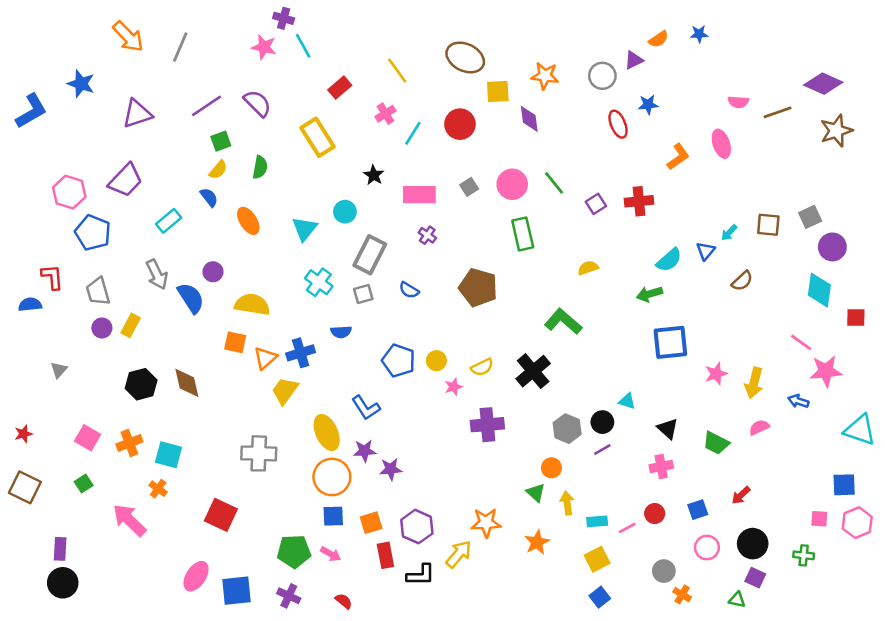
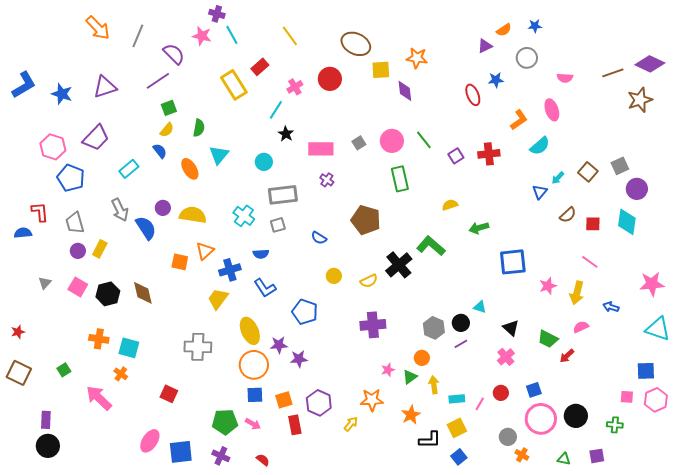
yellow line: (397, 71) -> (290, 36), moved
gray circle: (602, 76) -> (527, 58), moved
blue star: (81, 84) -> (62, 94), moved
purple diamond: (823, 84) -> (650, 64), moved
purple semicircle: (257, 103) -> (174, 54), moved
brown line: (777, 112) -> (613, 73), moved
red circle: (460, 124) -> (330, 79), moved
cyan line: (413, 133) -> (276, 110), moved
yellow rectangle: (318, 137) -> (234, 85), moved
brown square: (768, 225) -> (588, 172), turned 36
cyan triangle: (304, 229) -> (219, 155), moved
gray rectangle: (370, 255) -> (283, 195), turned 56
cyan semicircle: (669, 260) -> (540, 146), moved
blue semicircle: (409, 290) -> (319, 238), moved
green arrow: (649, 294) -> (479, 228), moved
yellow semicircle: (252, 304) -> (193, 215), moved
red square: (856, 318) -> (593, 224), moved
pink line: (801, 342) -> (590, 262), moved
orange triangle: (265, 358) -> (205, 251), moved
blue pentagon: (399, 361) -> (305, 312), moved
black cross: (533, 371) -> (399, 265), moved
pink star: (826, 371) -> (652, 284), moved
pink star: (453, 387) -> (388, 370), moved
blue L-shape: (366, 408) -> (265, 288), moved
pink square: (88, 438) -> (78, 287), moved
orange cross: (129, 443) -> (99, 339), turned 30
pink cross: (661, 466) -> (506, 357), turned -30
green triangle: (536, 493) -> (410, 377), turned 42
red arrow: (741, 495) -> (567, 356), moved
red square: (221, 515) -> (169, 394), size x0.7
pink line: (627, 528) -> (480, 404), turned -32
pink circle: (707, 548) -> (541, 419), size x1.6
yellow arrow: (459, 554) -> (351, 424), size x0.7
black L-shape: (421, 575) -> (430, 440), moved
purple square: (755, 578) -> (597, 456), moved, turned -35

